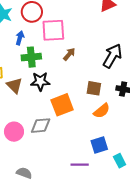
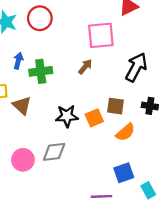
pink square: (53, 30) -> (101, 35), moved
blue arrow: (20, 38) -> (18, 61), moved
black star: (40, 81) -> (67, 116), moved
orange square: (62, 105) -> (94, 118), moved, size x0.7

